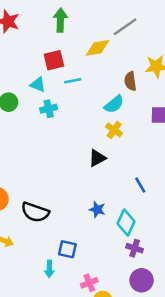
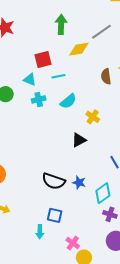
green arrow: (60, 20) -> (61, 24), moved
cyan semicircle: (114, 104) -> (68, 101), moved
black semicircle: (35, 212) -> (54, 181), moved
cyan diamond: (126, 223) -> (103, 193), turned 30
pink cross: (89, 283) -> (73, 243), turned -32

